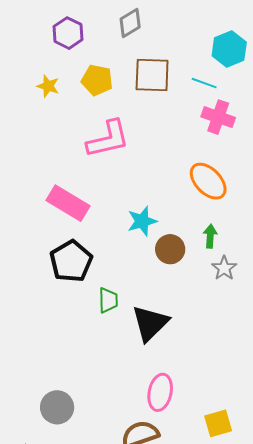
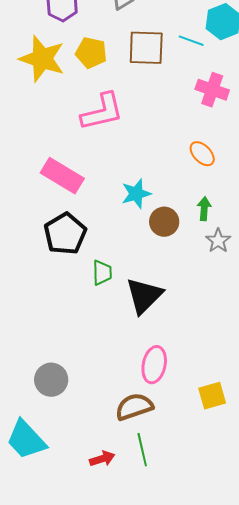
cyan line: (204, 83) -> (191, 41), moved
yellow star: (48, 86) -> (42, 59), size x2.0
orange ellipse: (208, 181) -> (202, 154), size x0.7

